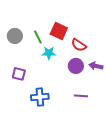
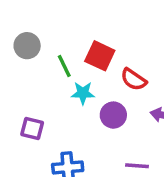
gray circle: (15, 36) -> (27, 46), moved
purple circle: (76, 66) -> (113, 115), moved

